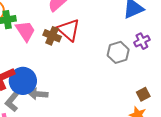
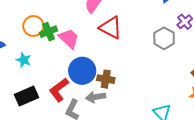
brown cross: (52, 36) -> (106, 79), moved
blue circle: (23, 81) -> (82, 71), moved

